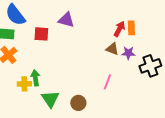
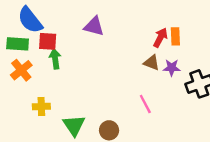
red square: (41, 34) -> (48, 41), moved
green arrow: (35, 78) -> (55, 59), moved
pink line: (107, 82) -> (145, 104), turned -49

